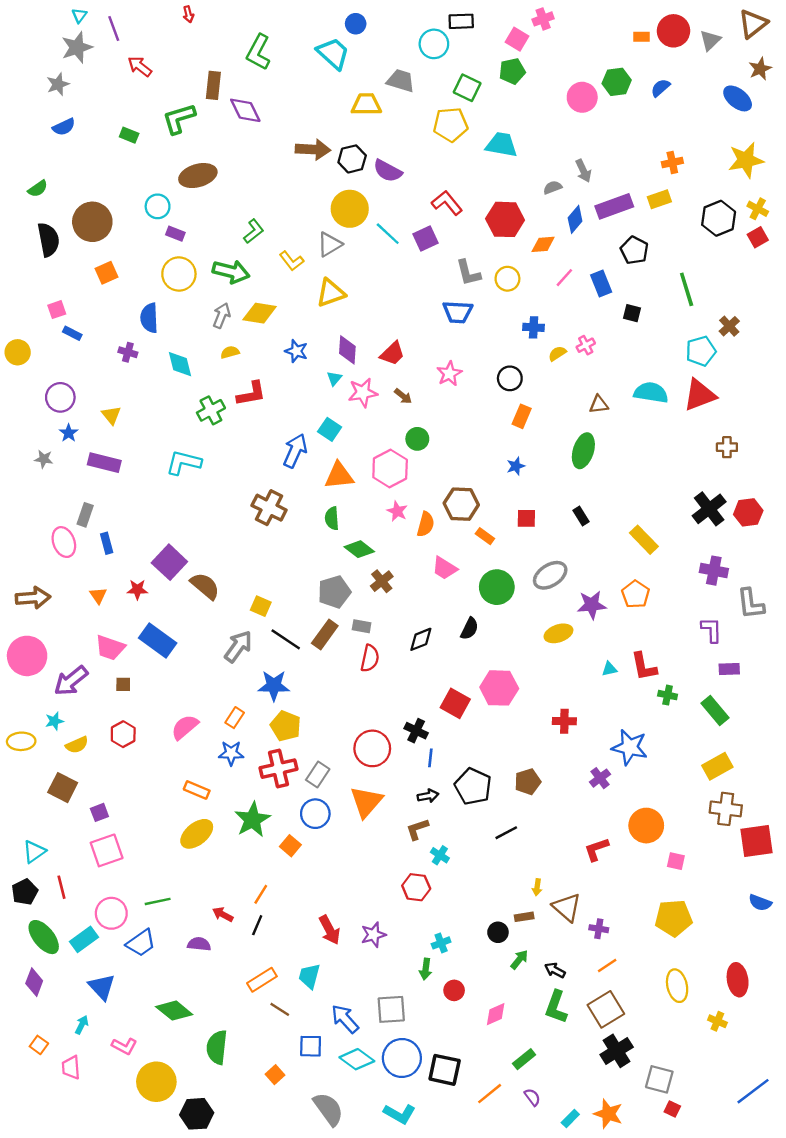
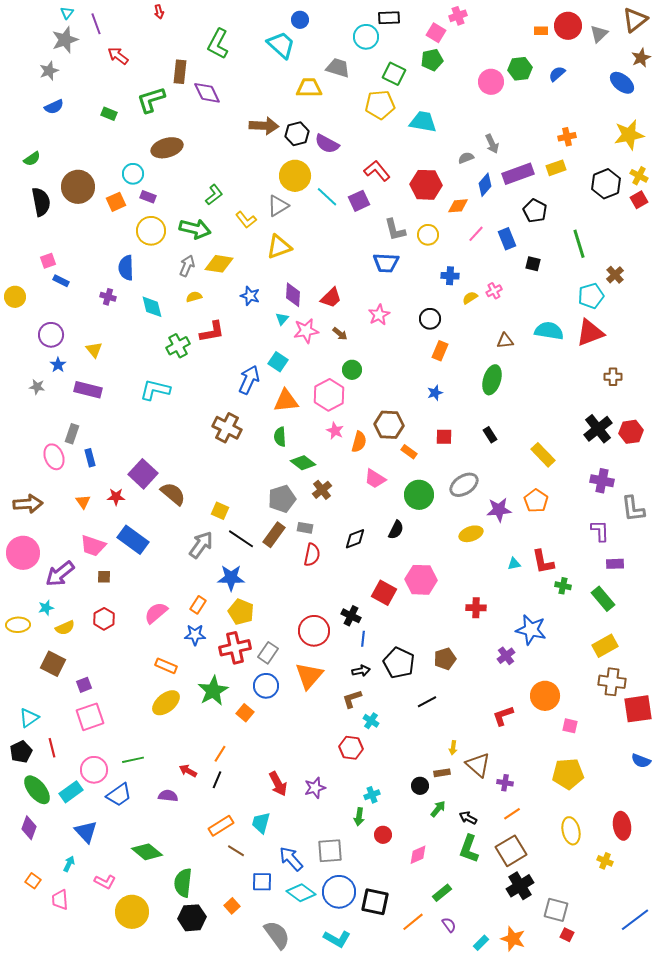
orange square: (107, 273) -> (116, 202), moved
black hexagon: (197, 1114) -> (192, 918), moved

